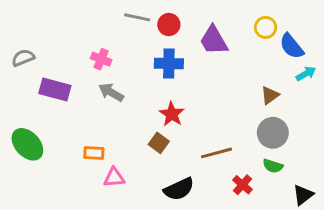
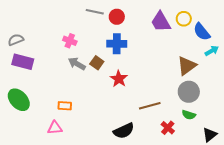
purple trapezoid: (214, 40) -> (161, 22), moved
purple rectangle: (55, 89) -> (23, 62), moved
brown triangle: (270, 95) -> (187, 66), size x1.5
brown square: (159, 143) -> (97, 63), moved
pink triangle: (114, 178) -> (55, 128), moved

